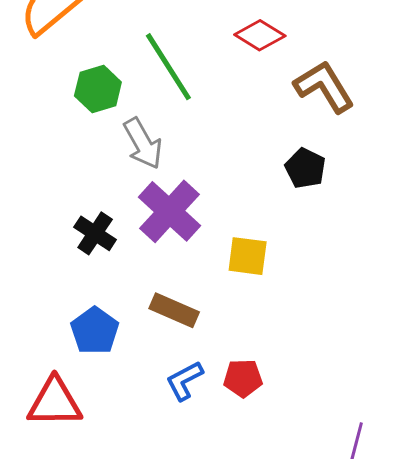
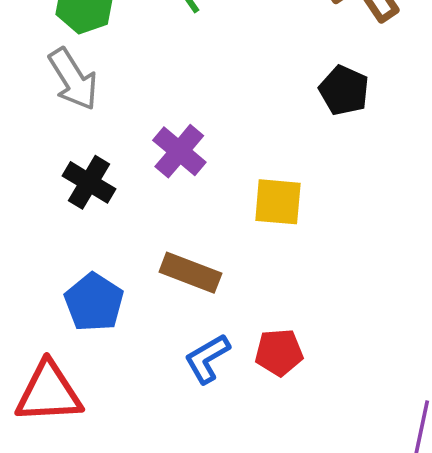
gray arrow: (143, 144) -> (73, 79), moved
purple cross: (170, 211) -> (179, 151), size x0.7

